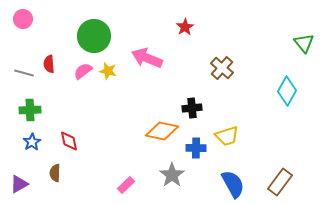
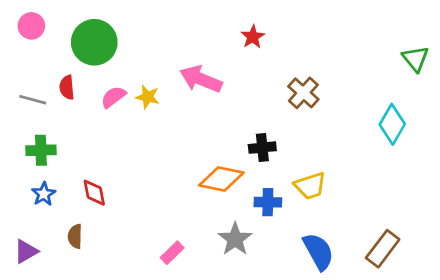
green circle: (94, 36) -> (94, 42), moved

